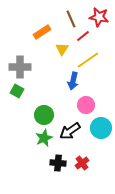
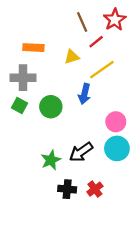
red star: (99, 17) -> (115, 20), turned 30
orange rectangle: (42, 32) -> (33, 48), moved, turned 36
yellow triangle: (62, 49) -> (72, 57), turned 40
pink circle: (86, 105) -> (116, 122), moved
green circle: (44, 115) -> (51, 107), moved

